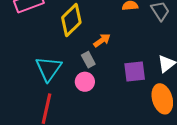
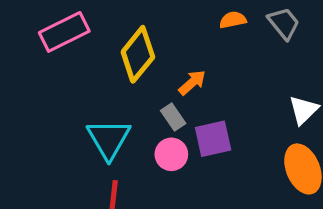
purple square: (135, 72) -> (213, 139), moved

